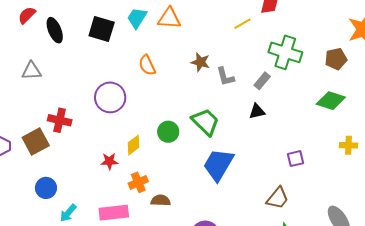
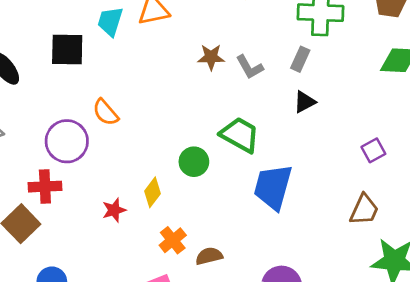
orange semicircle: (147, 65) -> (106, 112), moved
purple circle: (110, 97) -> (67, 141), moved
red star: (109, 161) -> (114, 210), moved

